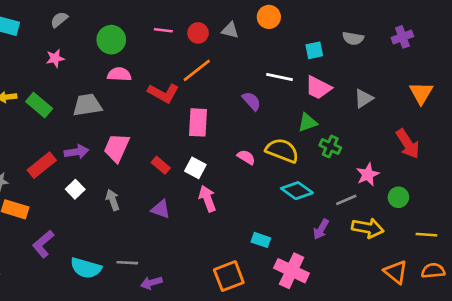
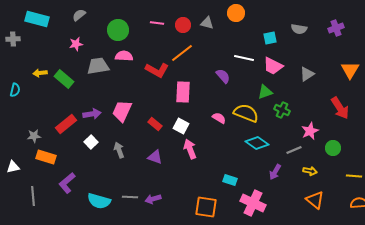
gray trapezoid: (87, 105) -> (98, 66), moved
yellow arrow: (368, 228) -> (310, 171), size x0.6
orange triangle: (396, 272) -> (315, 200), moved
orange square: (229, 276) -> (206, 207), turned 30
purple arrow: (151, 283) -> (153, 199), moved

